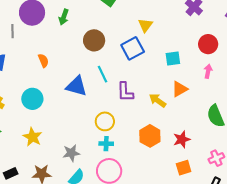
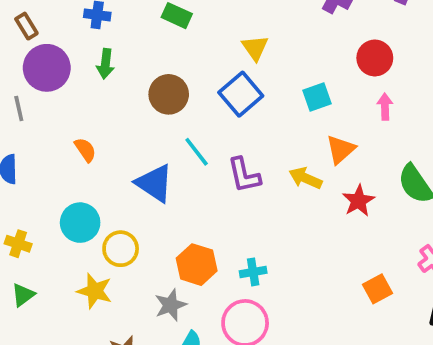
blue triangle: (76, 86) -> (154, 183), turned 30
yellow circle: (105, 121) -> (121, 249), moved
orange hexagon: (150, 136) -> (197, 265), moved
red star: (182, 139) -> (358, 201), moved
cyan cross: (106, 144) -> (253, 272), moved

